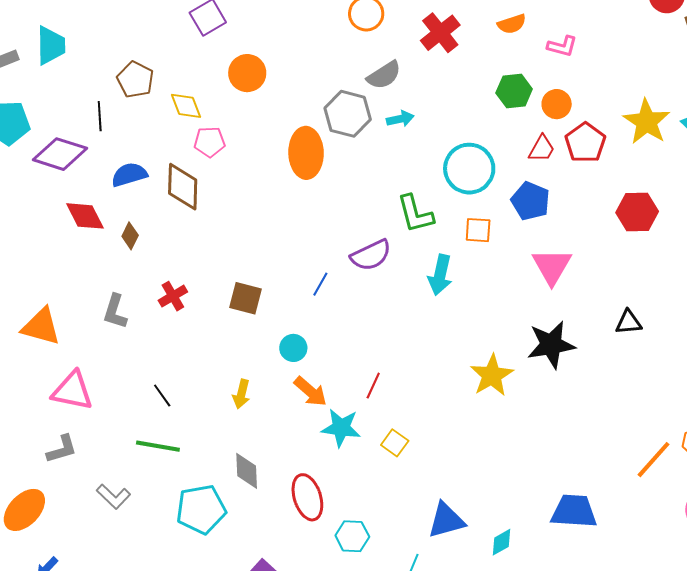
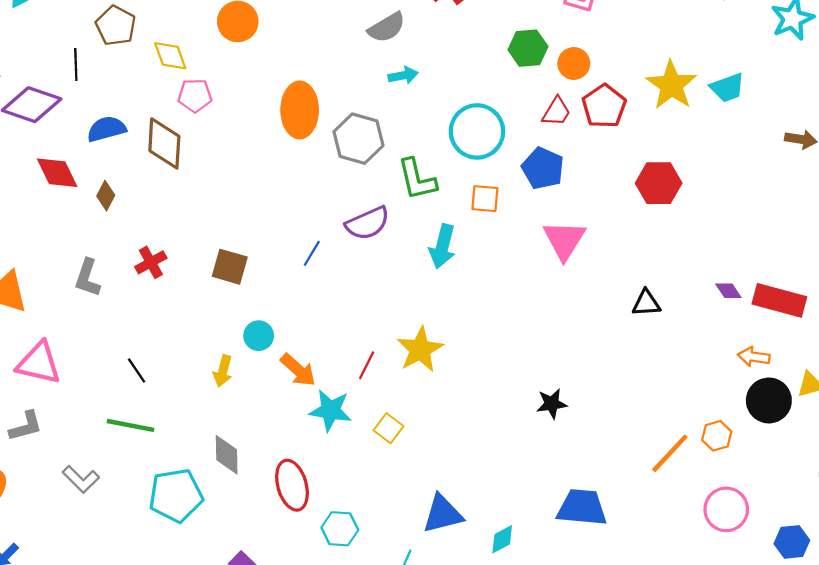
gray hexagon: (348, 114) -> (358, 139), moved
black star: (551, 345) -> (552, 404), moved, size x0.6
cyan circle: (293, 348) -> (259, 336), moved
yellow star: (492, 375) -> (420, 349), moved

